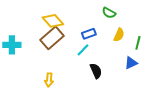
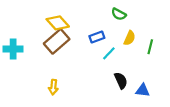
cyan line: (83, 50) -> (109, 53), moved
blue triangle: (131, 63) -> (143, 90), moved, turned 32
black semicircle: (96, 71) -> (121, 81), moved

